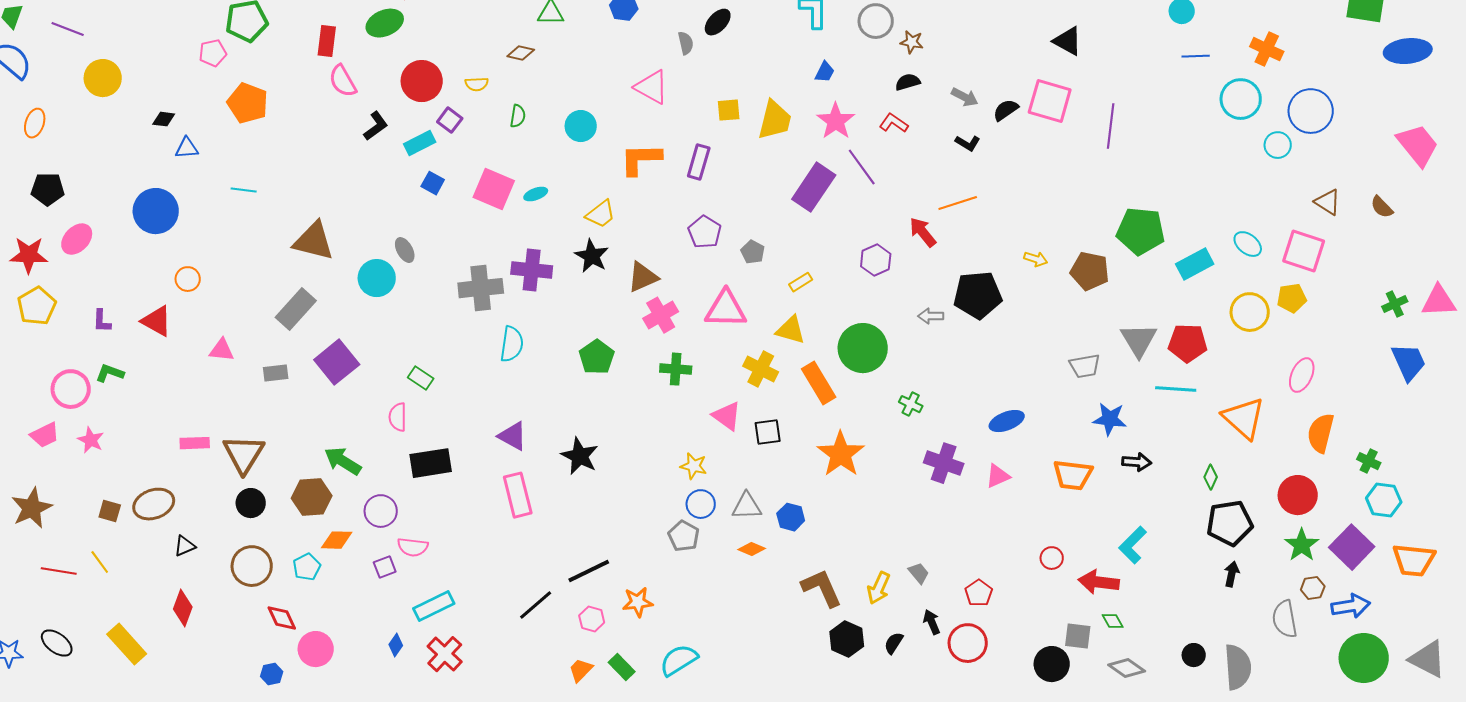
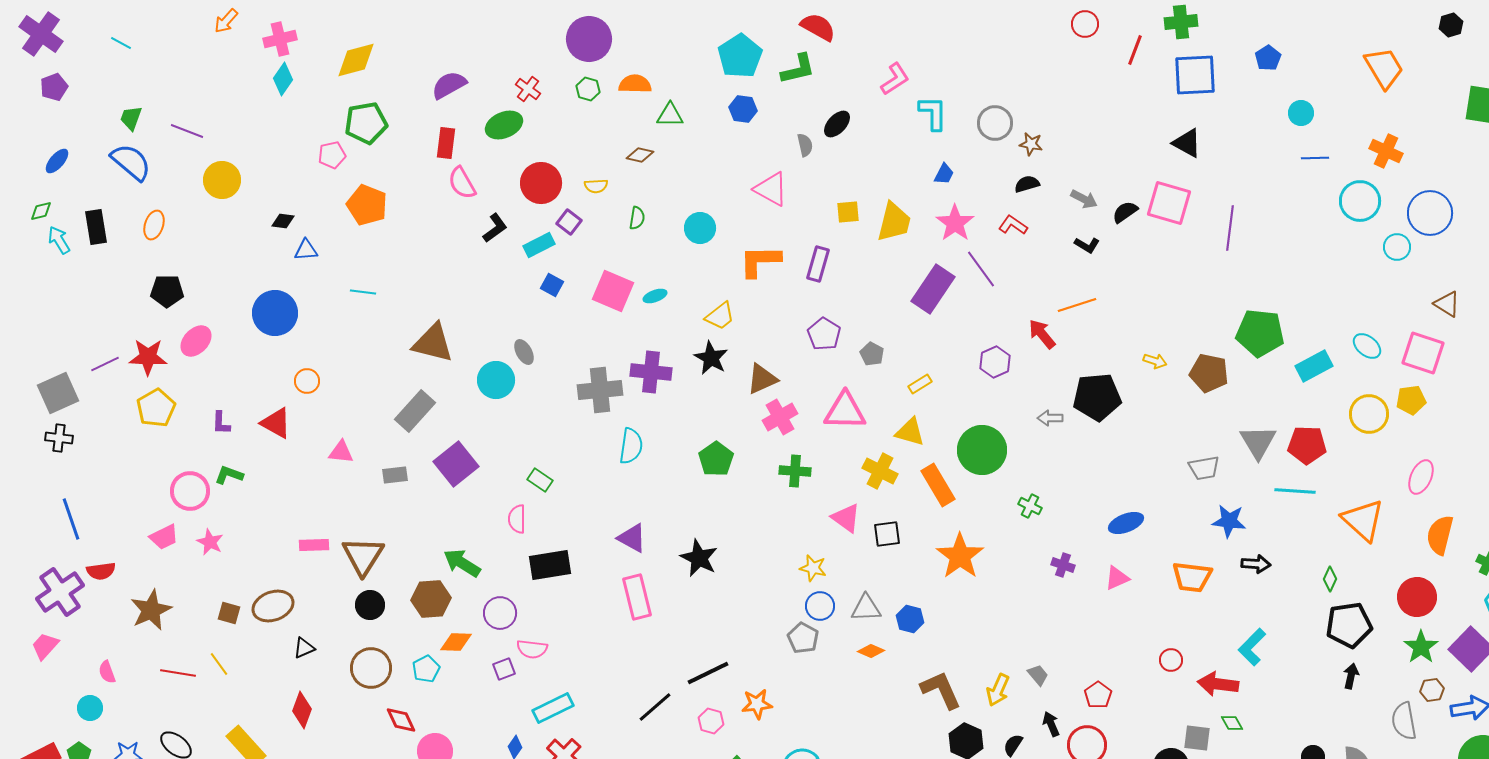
purple cross: (944, 463) -> (1063, 565), size x0.6

